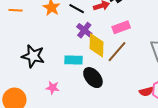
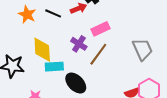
purple cross: (84, 30) -> (79, 44), moved
yellow diamond: (96, 45) -> (42, 50), moved

